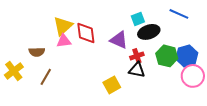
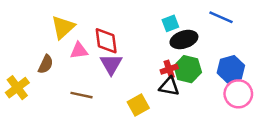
yellow triangle: (63, 26) -> (63, 27), moved
purple triangle: (119, 40) -> (111, 64), moved, turned 36
brown semicircle: (37, 52) -> (46, 64), turned -63
green hexagon: (167, 56) -> (188, 69), moved
brown line: (46, 77) -> (81, 95), moved, turned 72

